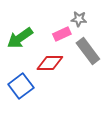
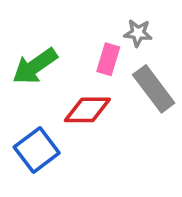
pink rectangle: (62, 34) -> (108, 59), turned -48

